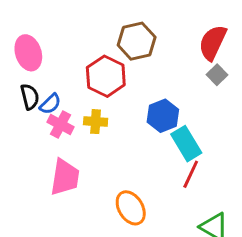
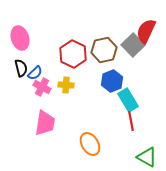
brown hexagon: (137, 41) -> (104, 50), moved
gray square: (217, 75) -> (133, 45), moved, size x1.6
red line: (191, 174) -> (131, 121), turned -36

